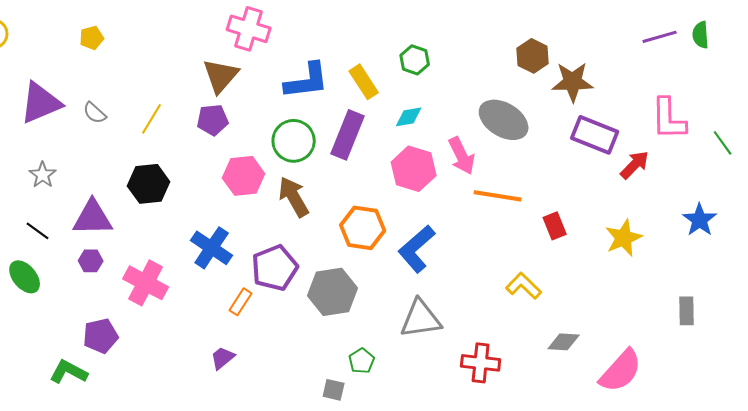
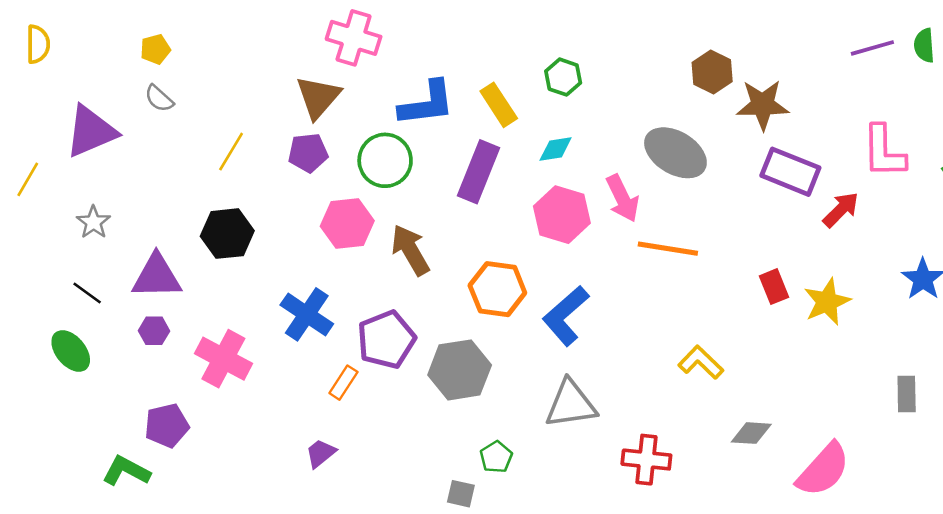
gray semicircle: (95, 113) -> (159, 98), moved
green circle: (294, 141) -> (385, 160), moved
red rectangle: (555, 226) -> (774, 287), moved

